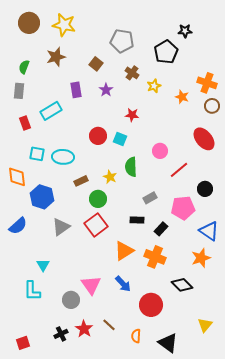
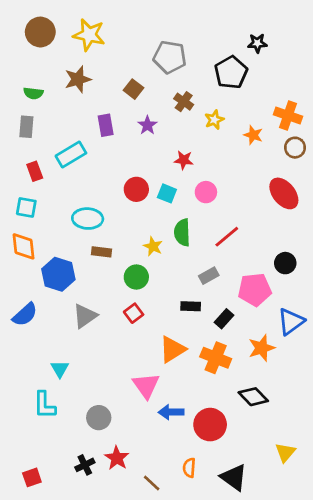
green semicircle: (24, 67) -> (33, 93), turned -104
pink circle: (160, 151) -> (206, 192), moved
cyan square: (37, 154) -> (26, 207), moved
red line: (179, 170) -> (227, 237), moved
brown rectangle: (81, 181) -> (102, 252), moved, turned 32
red square: (96, 225) -> (134, 313), size x0.6
blue triangle: (209, 231) -> (291, 322), turned 50
orange star: (201, 258) -> (262, 348), moved
blue arrow: (123, 284) -> (171, 412), moved, turned 132
pink triangle: (91, 285) -> (146, 386), moved
brown line: (109, 325) -> (152, 483), moved

